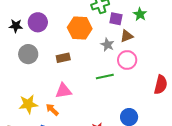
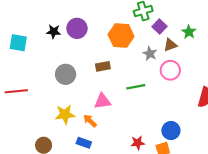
green star: (140, 14) -> (189, 32), moved
purple square: (116, 19) -> (159, 26), turned 32
gray circle: (28, 54) -> (66, 74), moved
green line: (105, 77) -> (136, 87), moved

